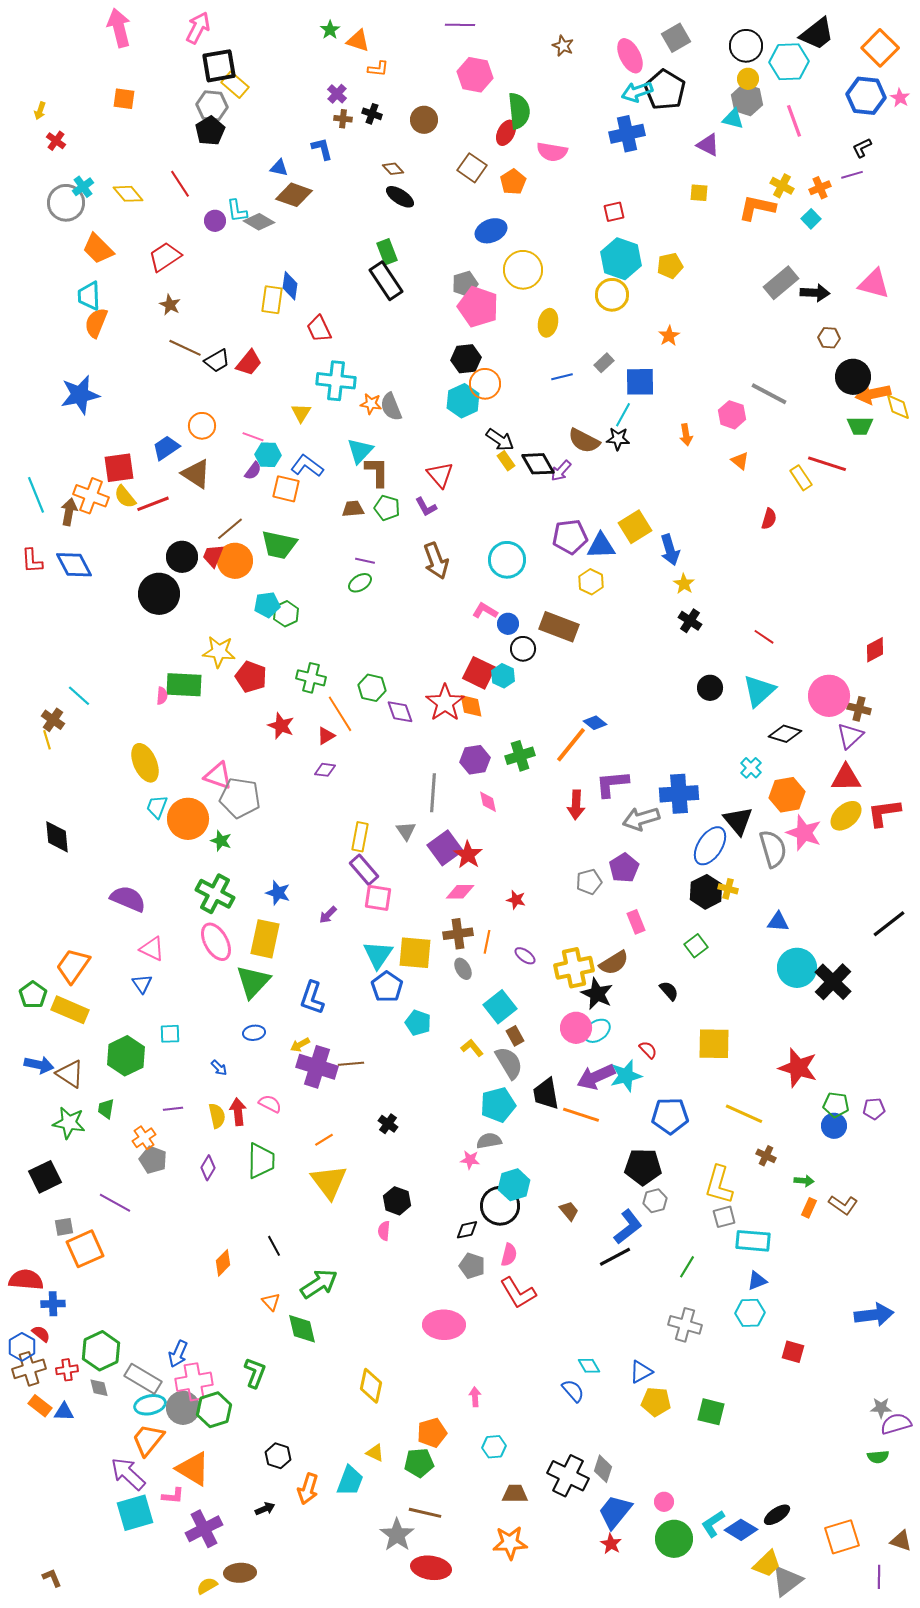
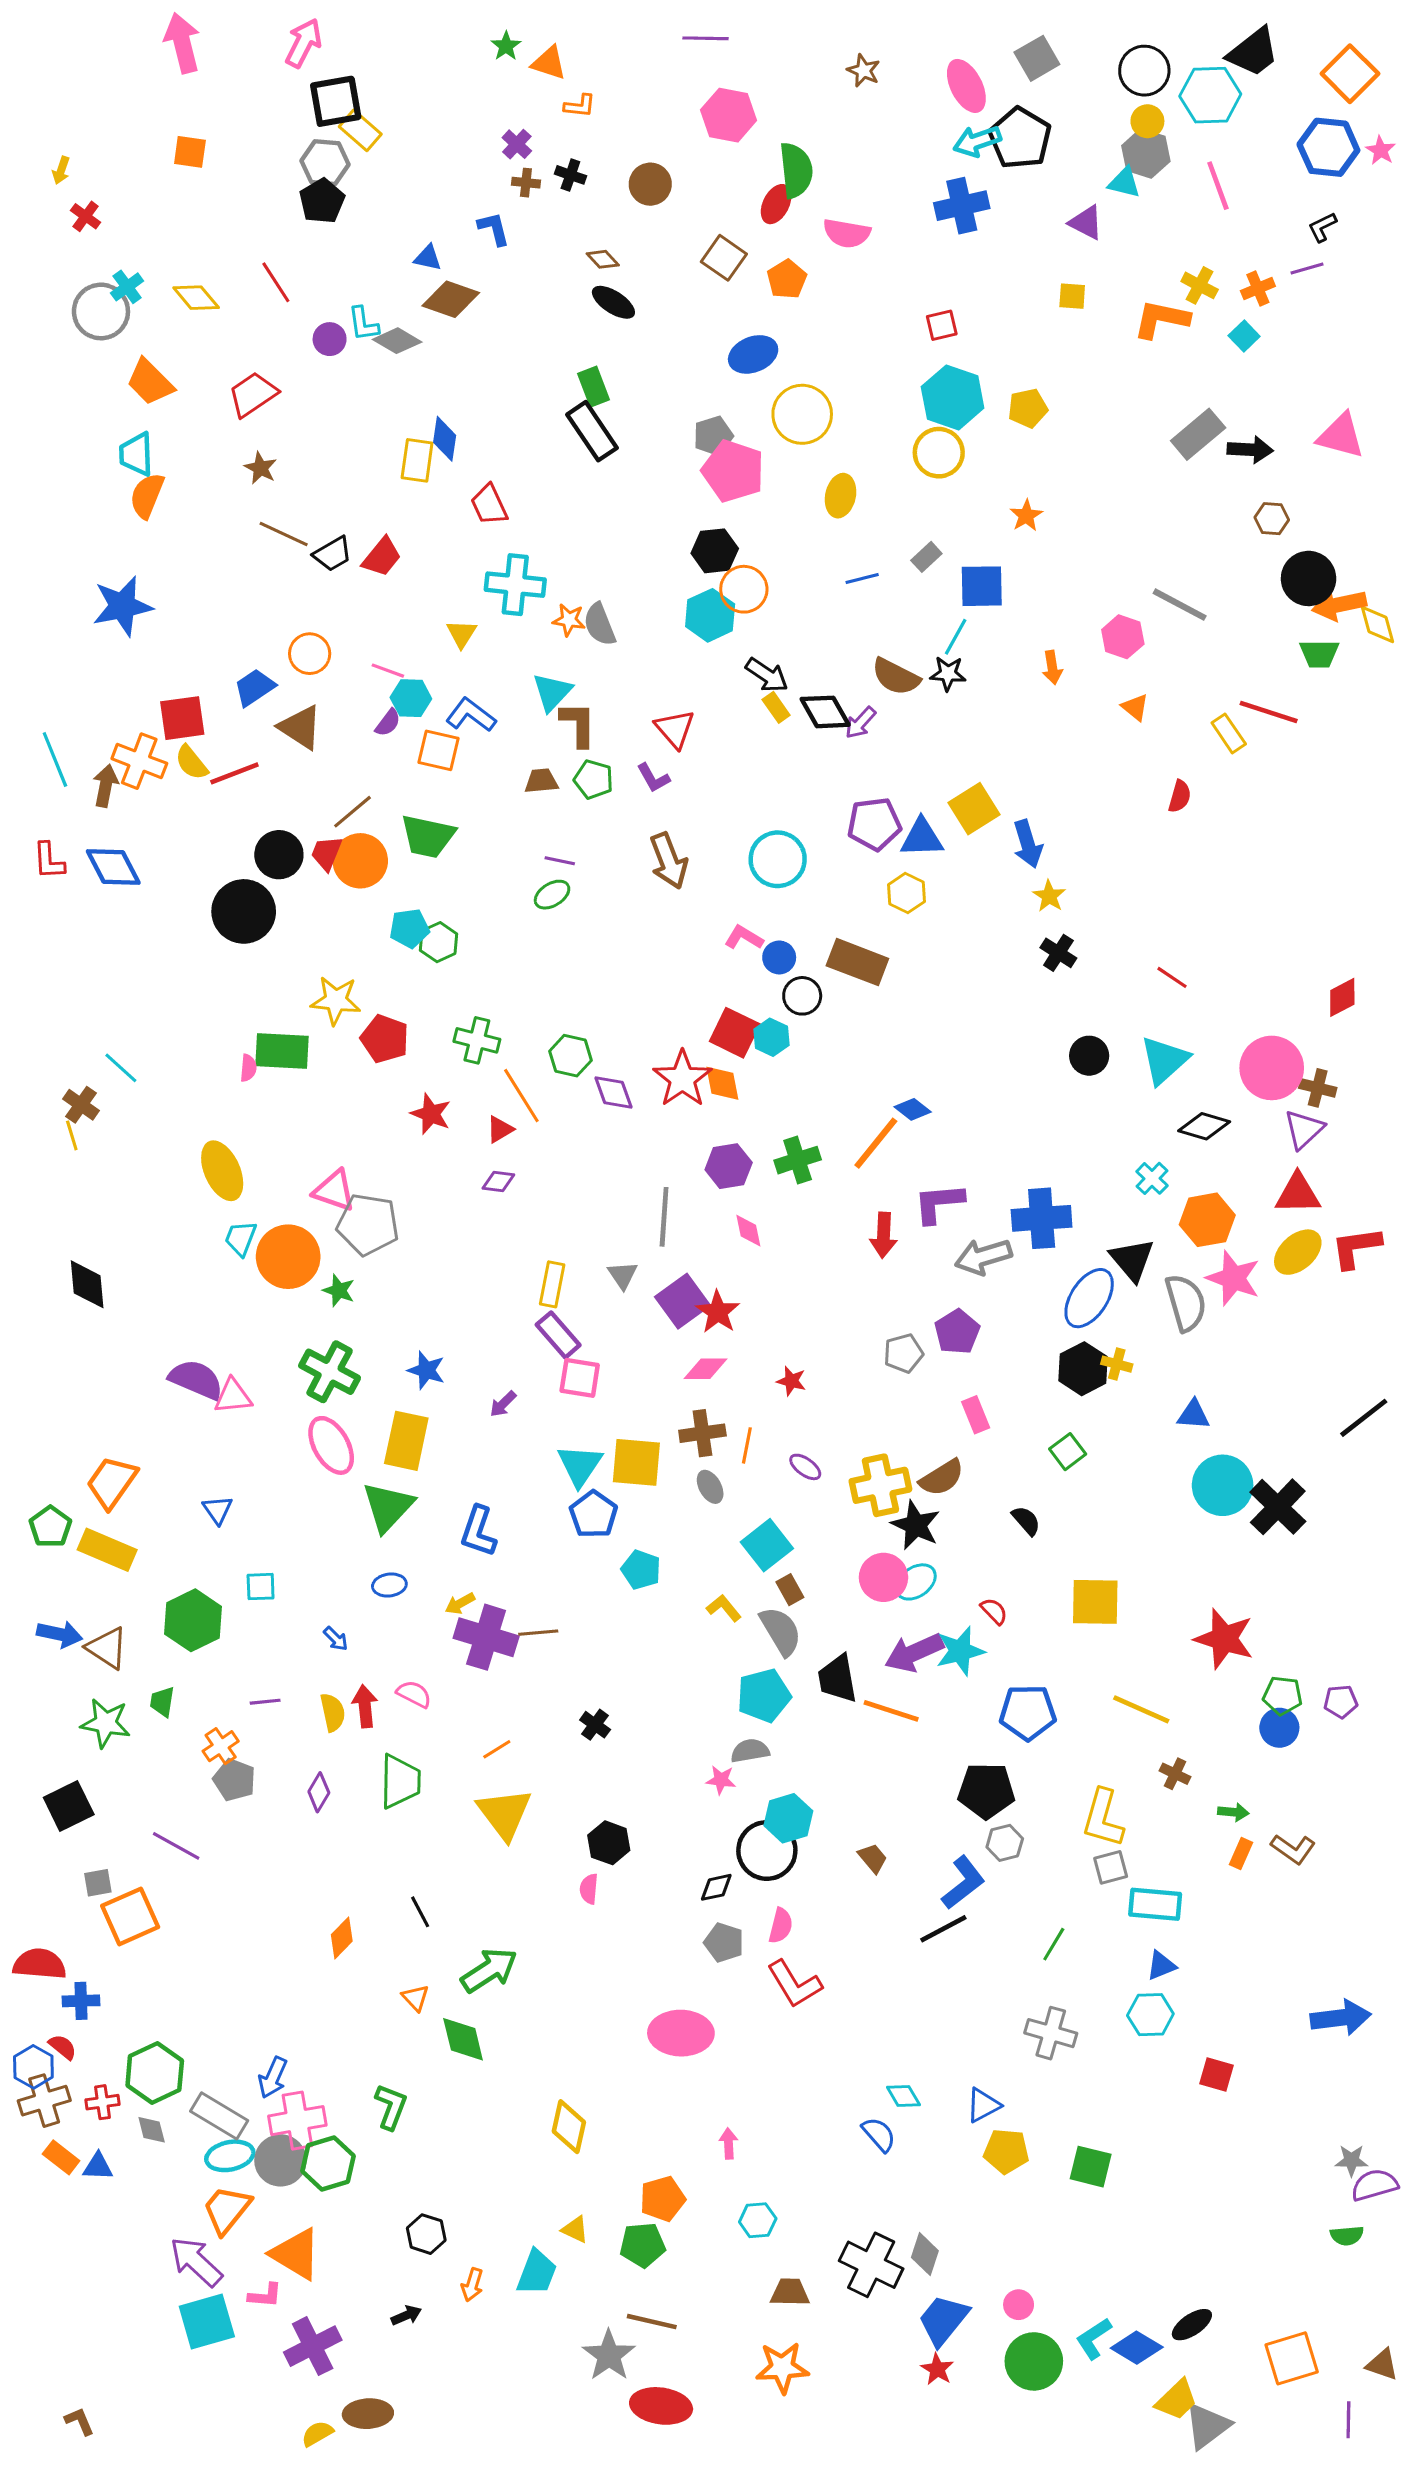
pink triangle: (152, 949) -> (233, 1396), moved, turned -32
orange arrow: (308, 1489) -> (472, 2285), size x0.7

